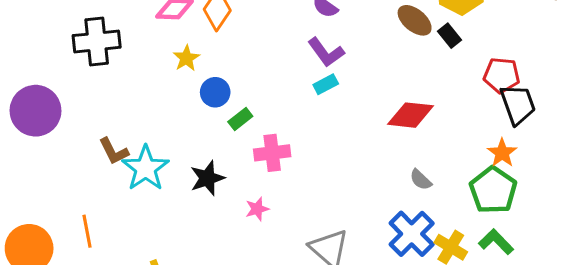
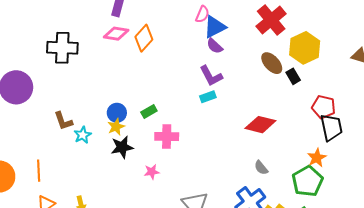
yellow star: (186, 58) -> (116, 127), moved
blue circle: (215, 92) -> (117, 113), moved
cyan star: (146, 168) -> (83, 135), size x0.6

